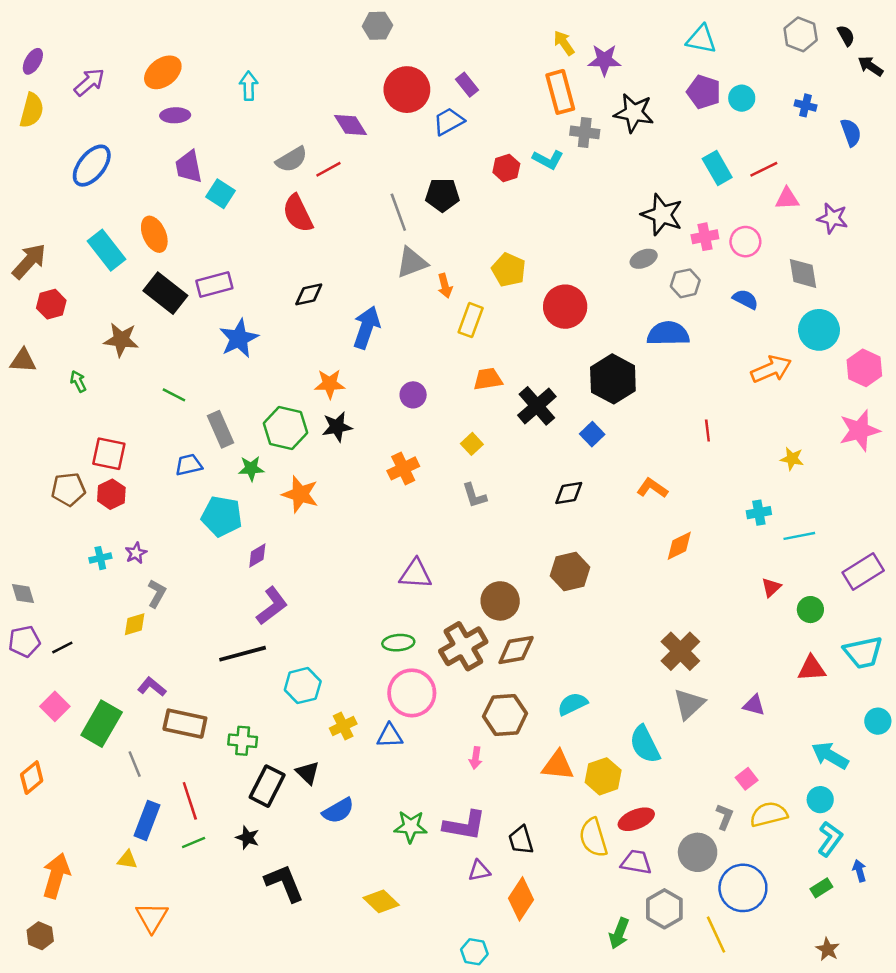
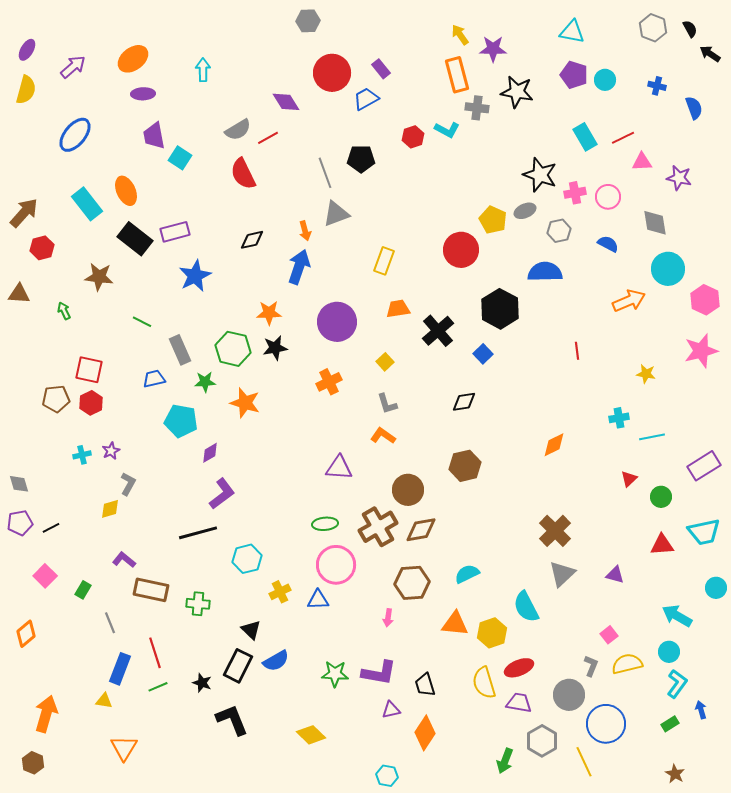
yellow pentagon: (509, 270) -> (493, 220), moved
orange arrow: (445, 286) -> (305, 231), moved
purple circle: (413, 395) -> (337, 322), size x1.8
orange L-shape: (652, 488) -> (383, 436), moved
green rectangle: (102, 724) -> (83, 590), size x0.5
black rectangle: (267, 786) -> (238, 666), moved

